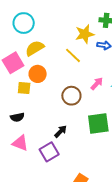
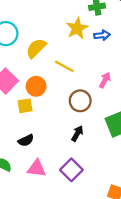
yellow semicircle: (35, 48) -> (36, 48), moved
yellow line: (73, 55) -> (64, 66), moved
black arrow: (61, 131) -> (77, 133), moved

